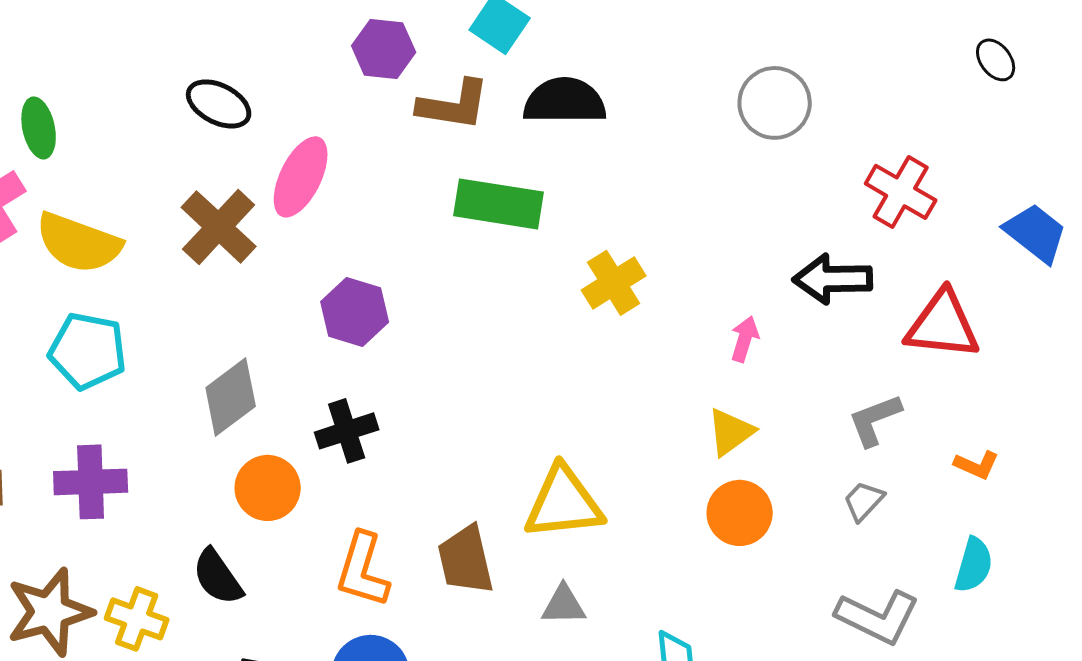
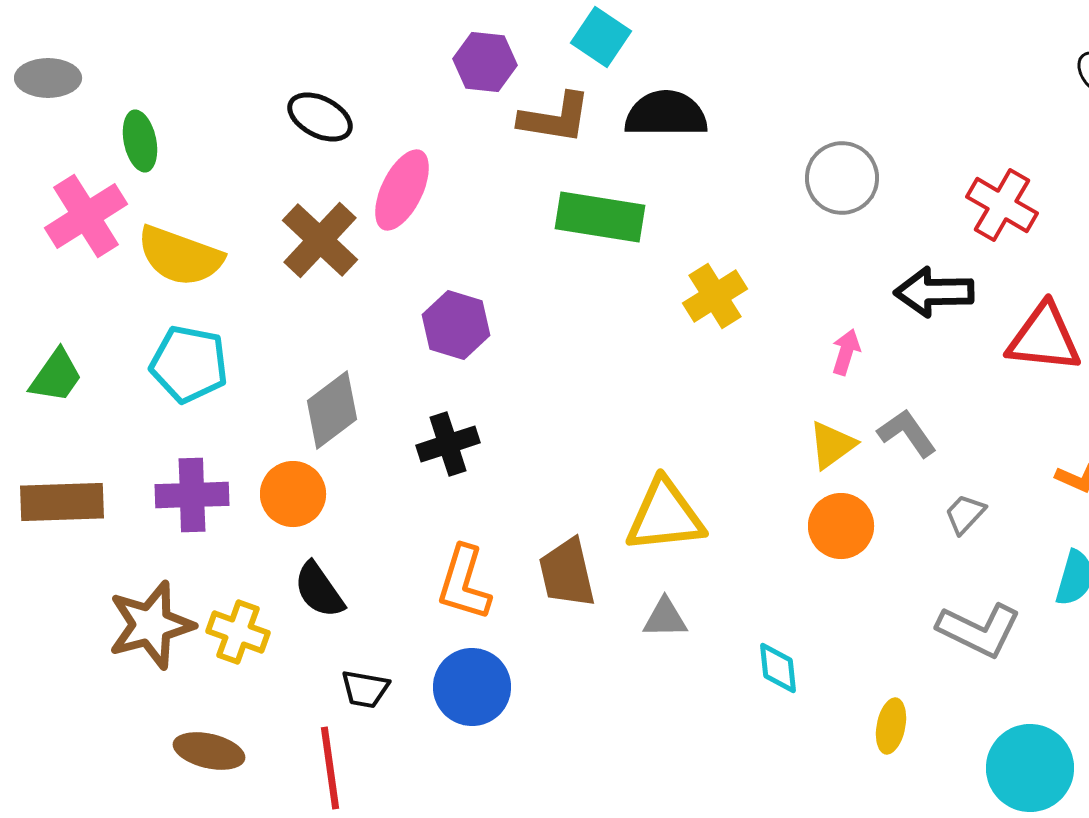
gray circle: (775, 103) -> (842, 178), moved
gray L-shape: (875, 420) -> (907, 433), moved, turned 76
orange circle: (268, 488) -> (293, 494), moved

